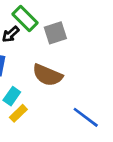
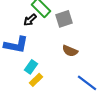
brown semicircle: (47, 75) -> (70, 51), moved, size x0.7

